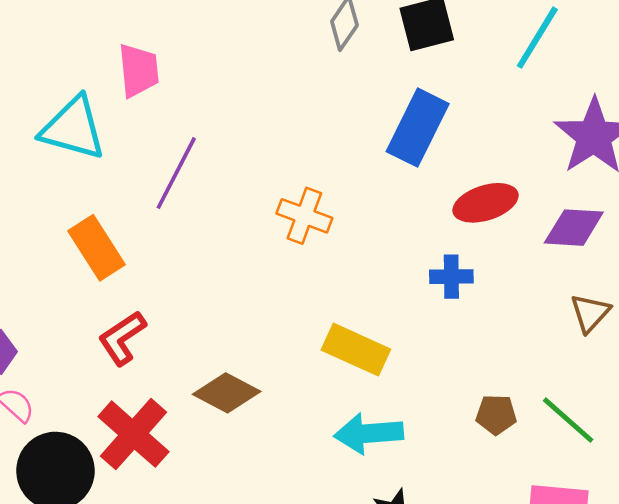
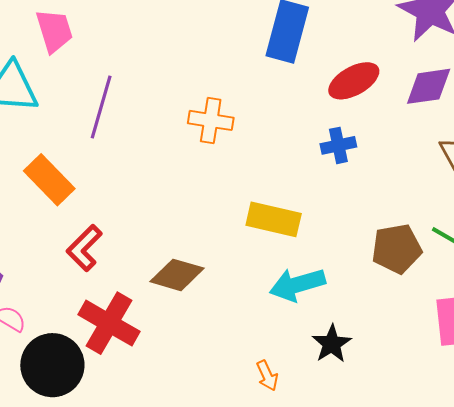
brown pentagon: (496, 414) -> (397, 249), size x1.5

